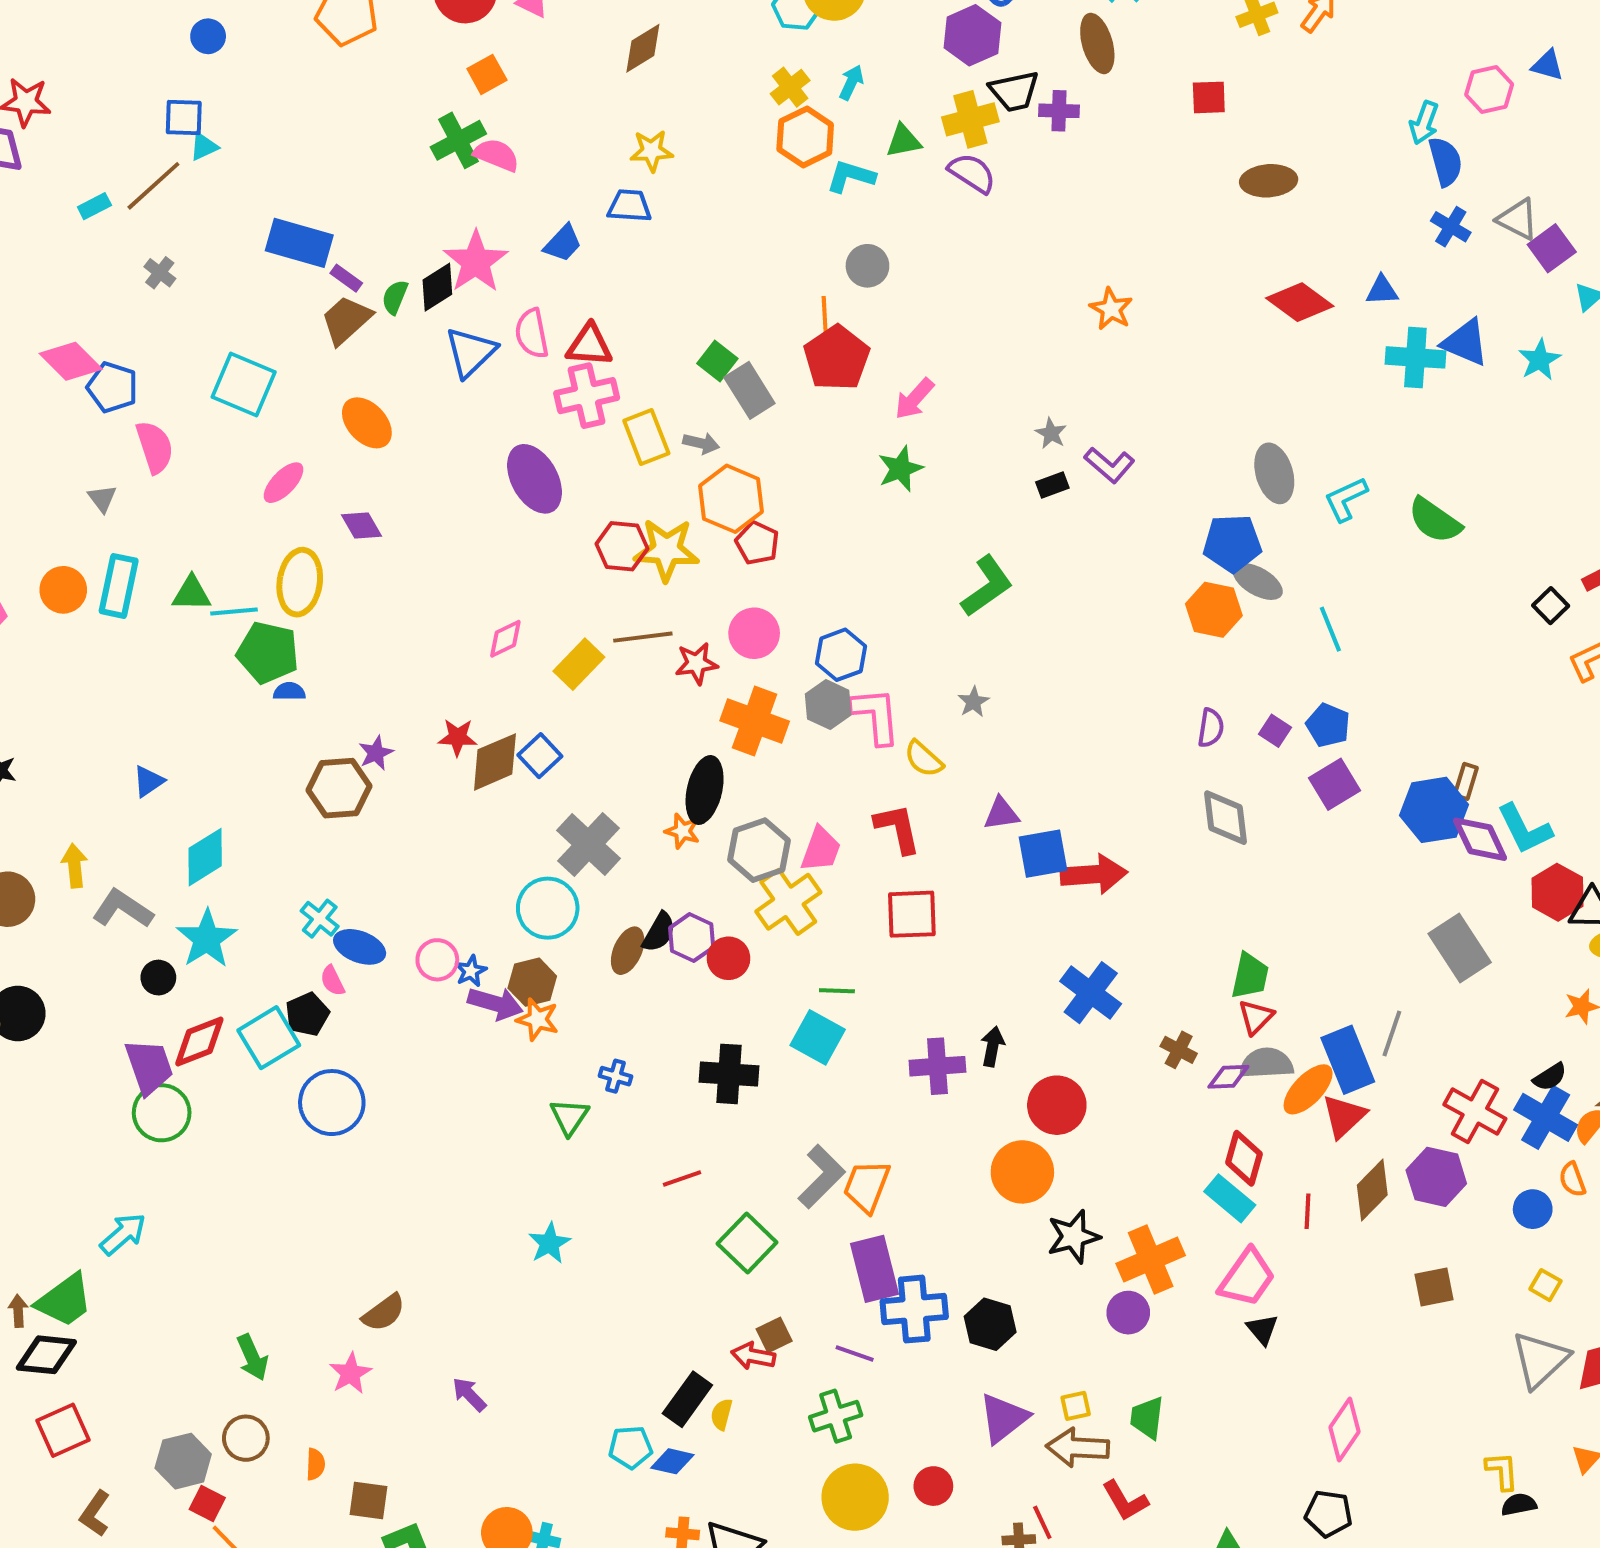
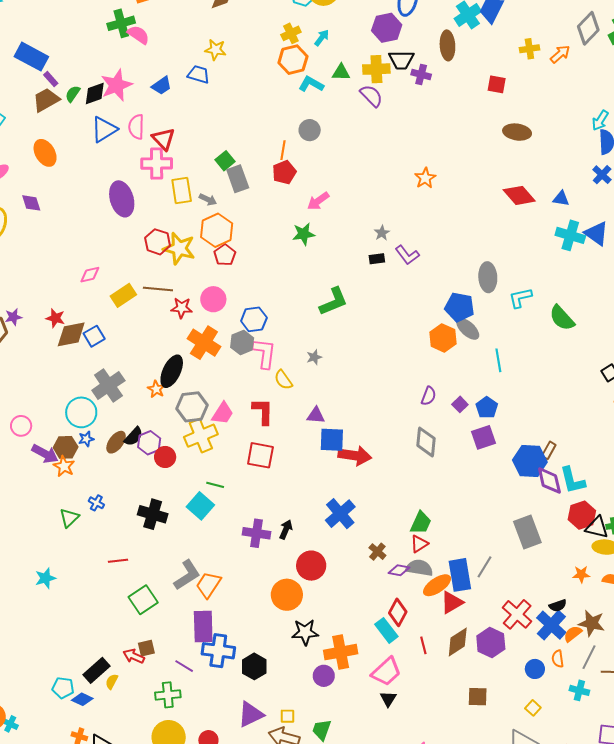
red triangle: (589, 345) -> (163, 139), turned 30
red pentagon: (837, 358) -> (284, 172), size x0.7
blue star: (471, 971) -> (86, 439), moved
red line: (1307, 1211) -> (423, 645), turned -30

